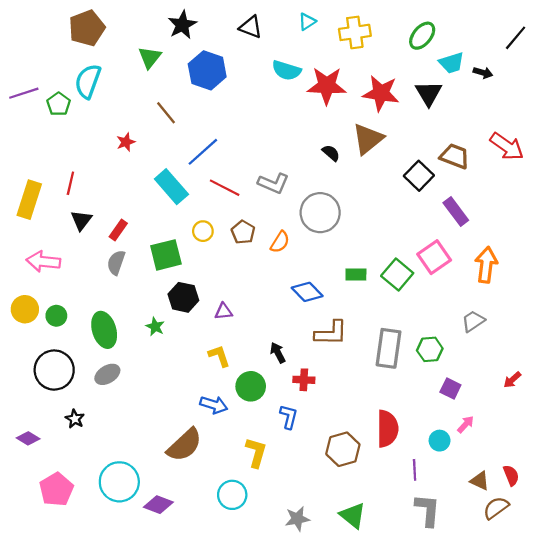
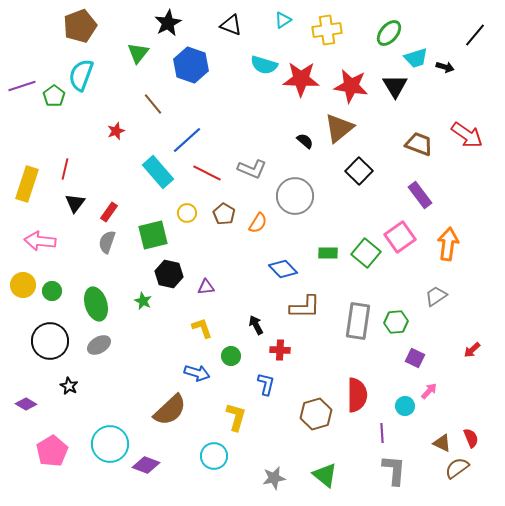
black square: (419, 176) -> (359, 171), moved
green circle: (251, 386) -> (231, 356), size x0.7

